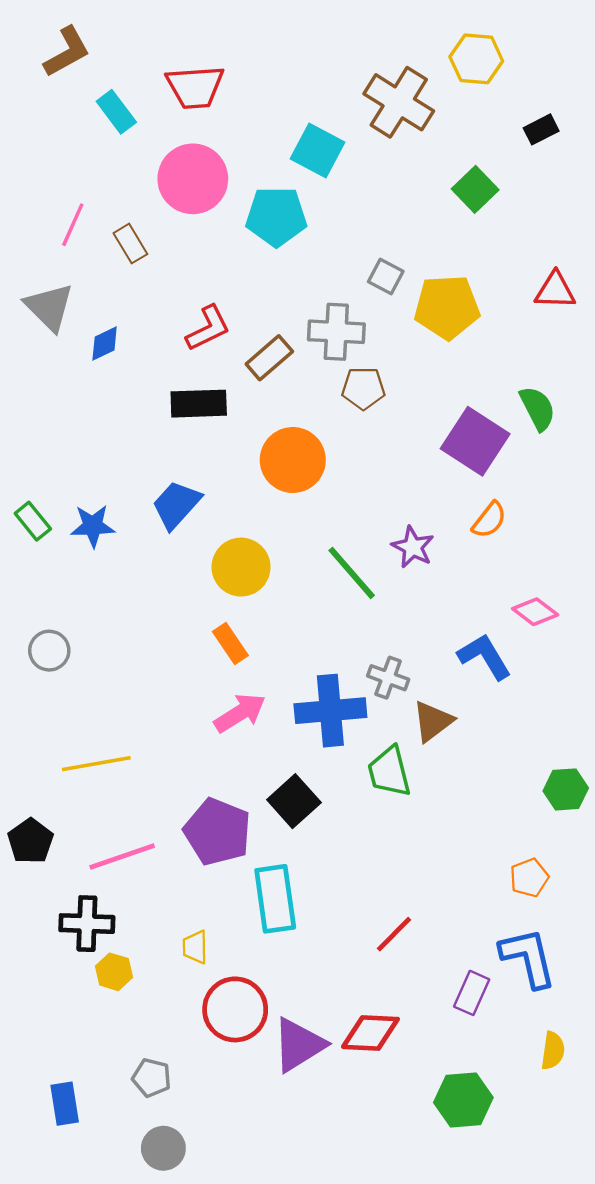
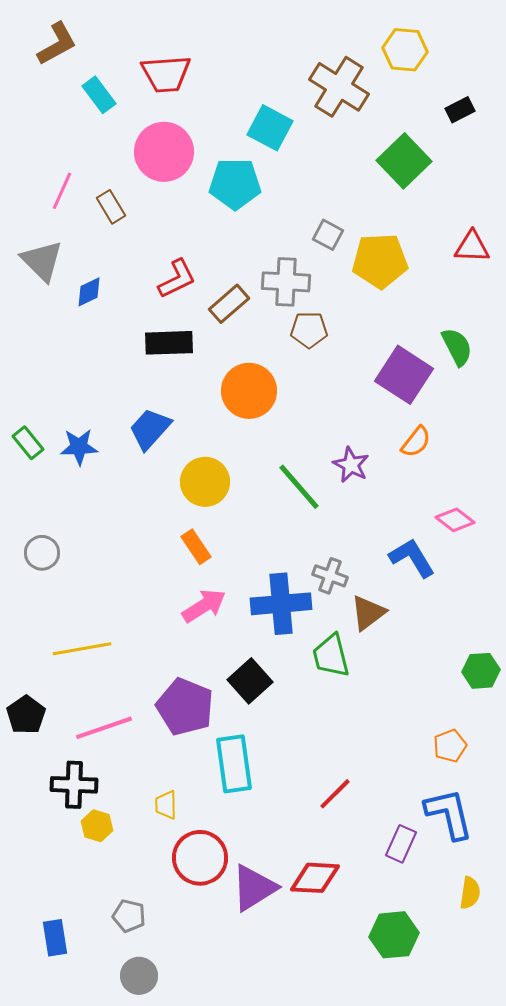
green square: (475, 189) -> (404, 161), size x1.4

